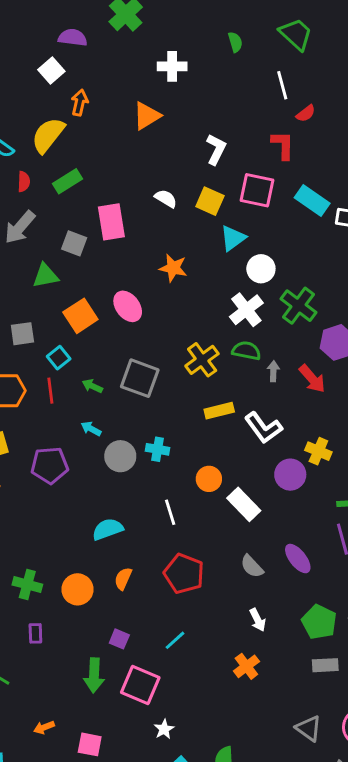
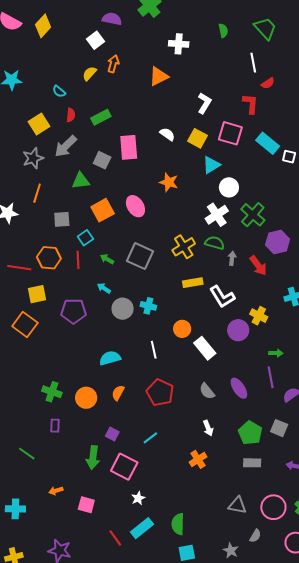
yellow semicircle: (48, 135) -> (90, 73), moved, size x0.6
gray triangle: (309, 728) -> (237, 505), turned -30

